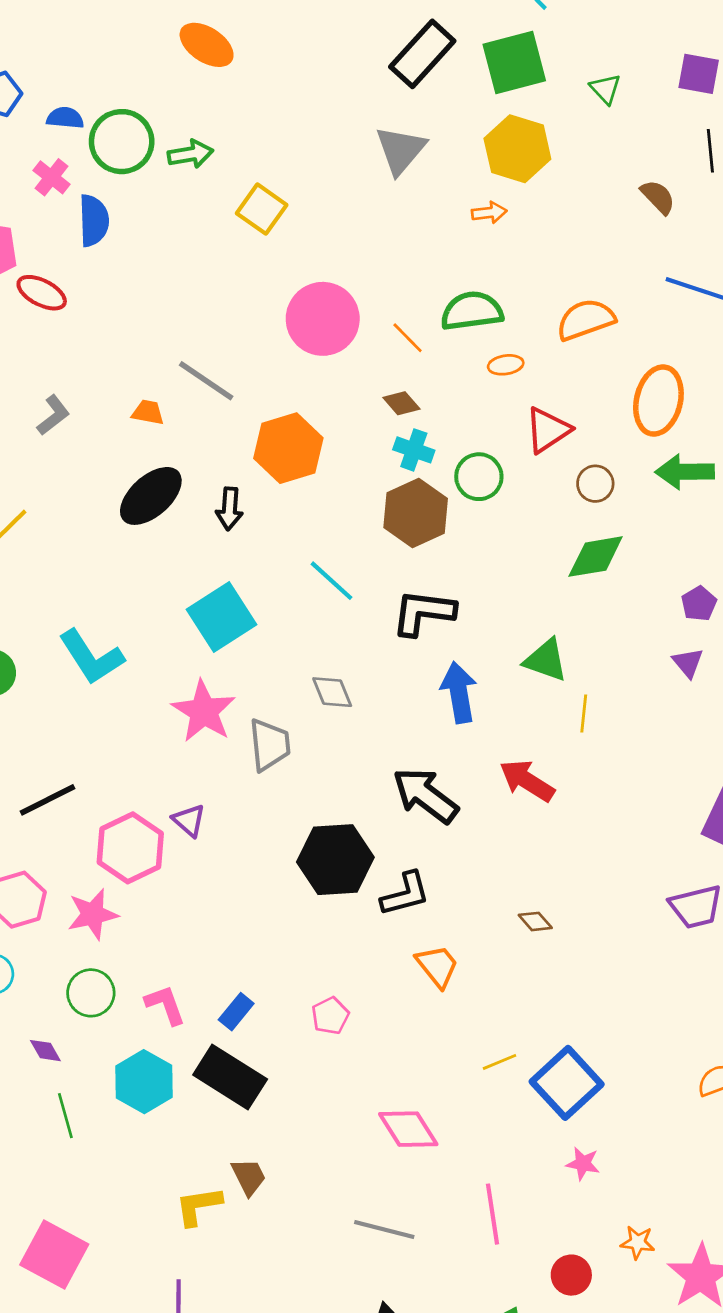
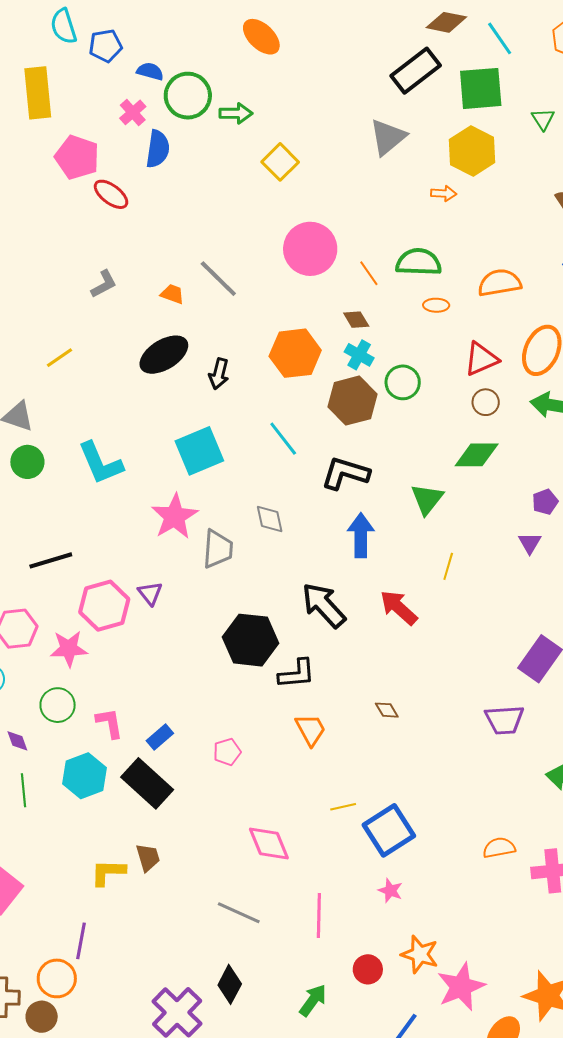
red triangle: (548, 430) -> (481, 359), moved
orange hexagon: (288, 448) -> (295, 353), moved
green triangle: (546, 660) -> (427, 499), moved, turned 39
orange star: (638, 1242) -> (420, 954), size x1.5

